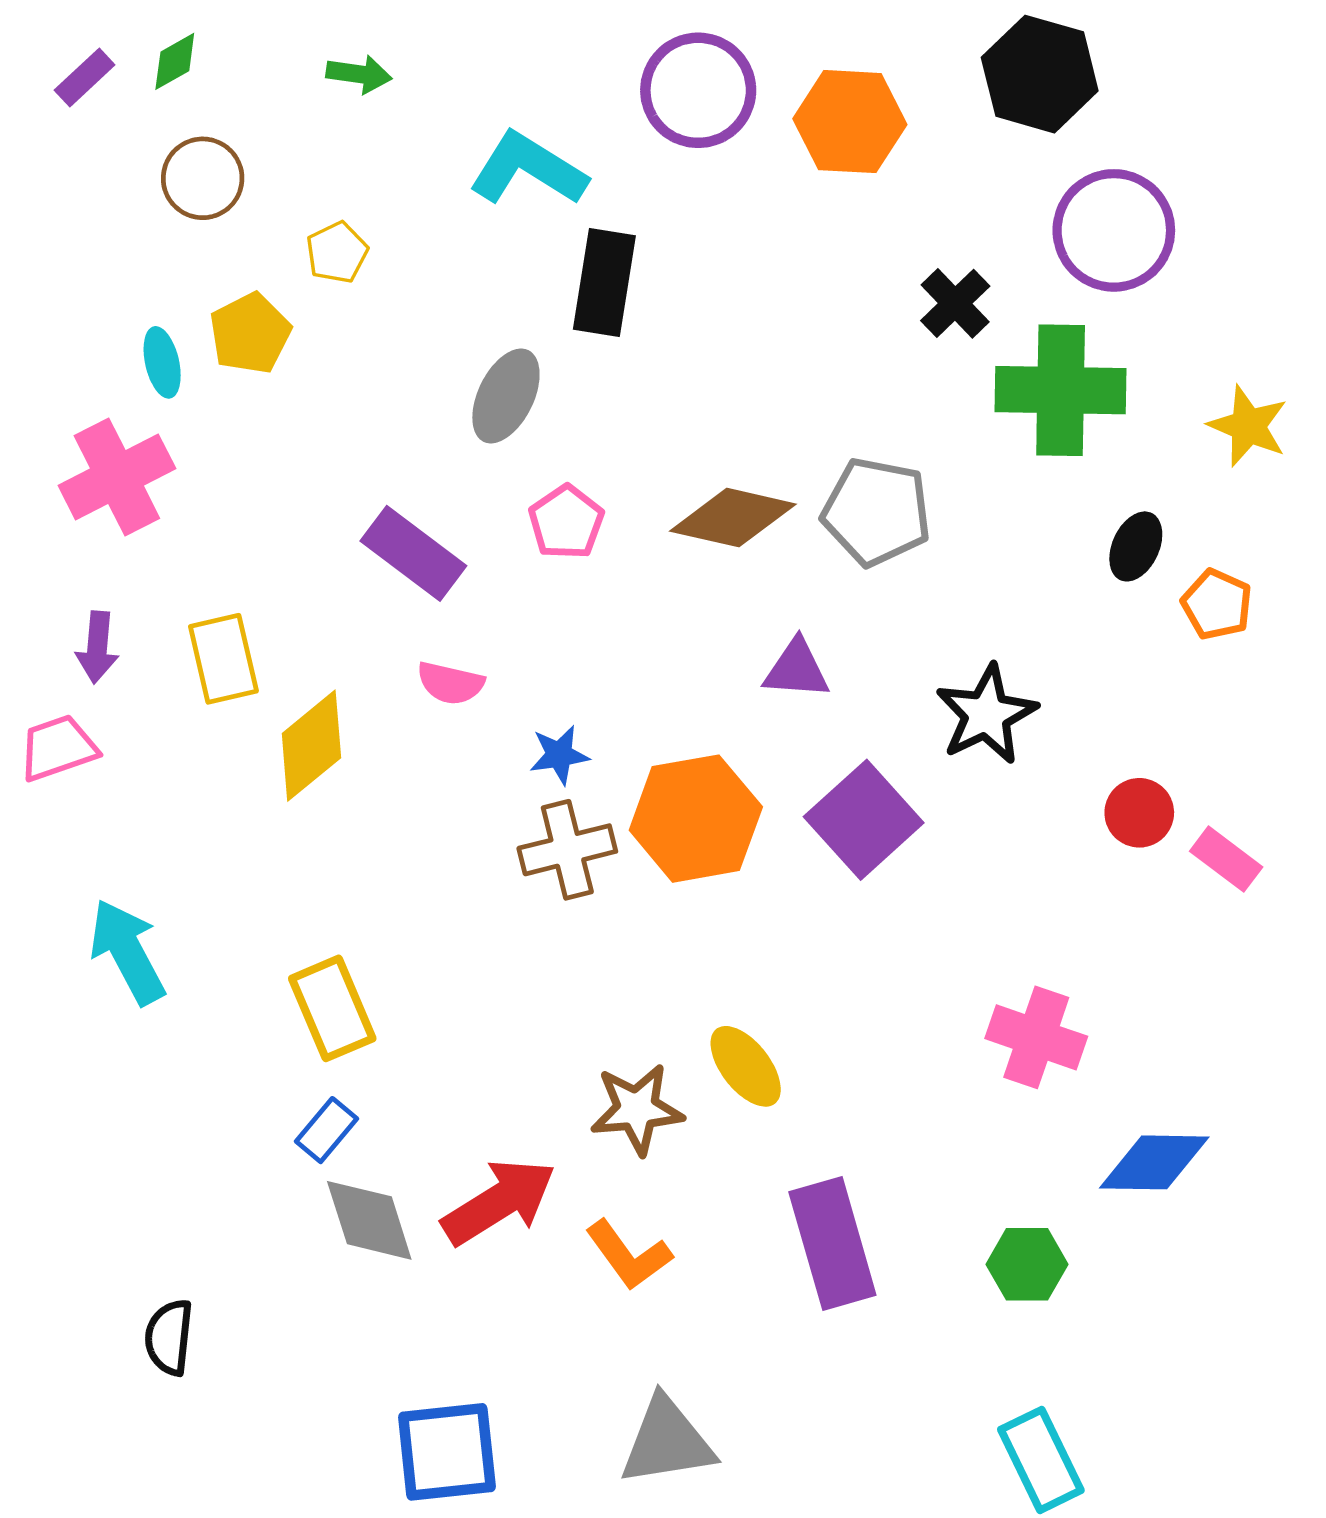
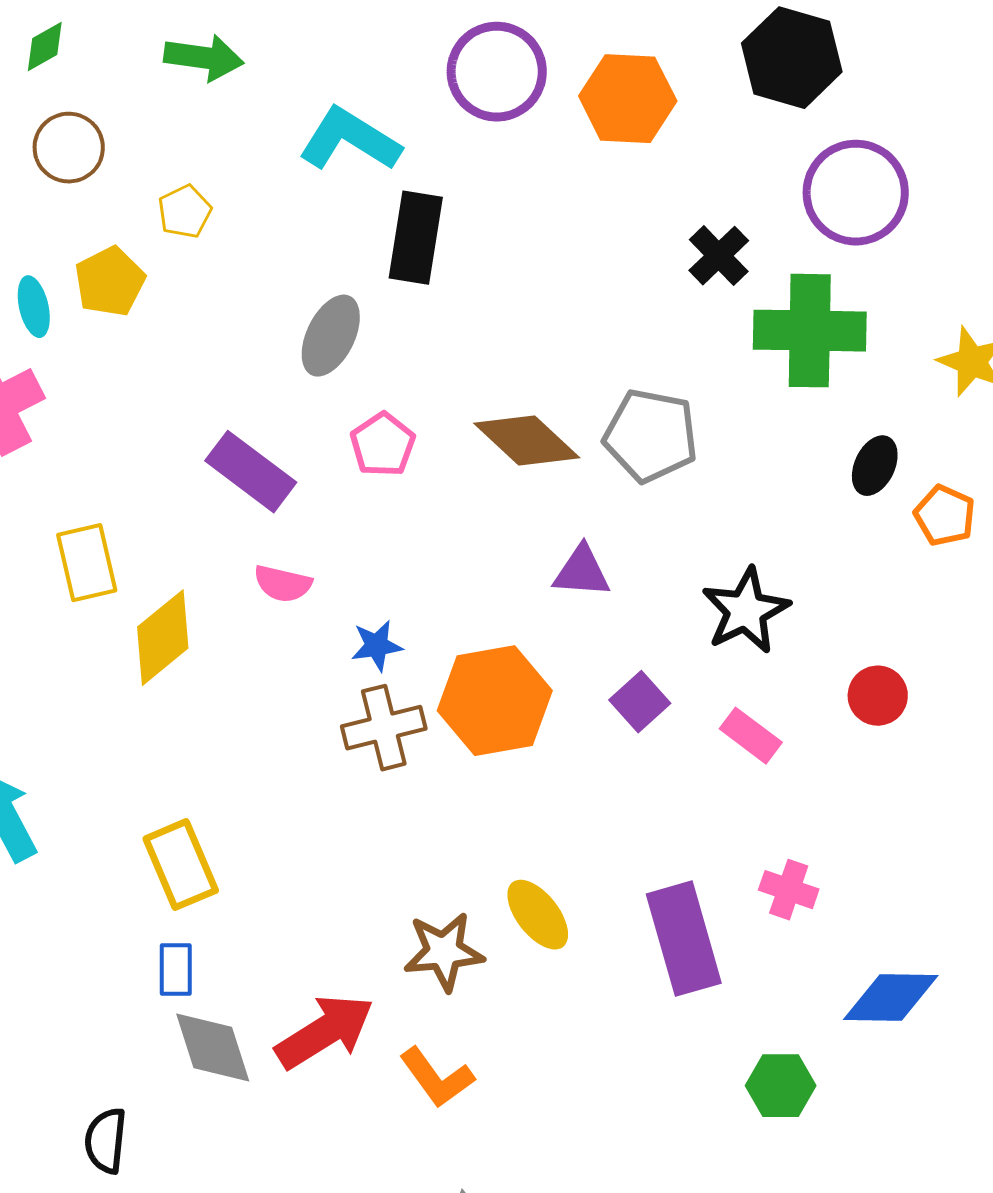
green arrow: (359, 74) -> (204, 58), size x1.4
brown diamond: (733, 518) -> (527, 441), turned 30
purple square: (864, 820) -> (640, 702), size x0.6
pink rectangle: (1226, 859) -> (751, 736), moved
pink cross: (1036, 1037) -> (789, 890), size x0.7
blue rectangle: (326, 1130) -> (176, 970), turned -40
purple rectangle: (832, 1243) -> (684, 939), moved
black semicircle: (169, 1337) -> (106, 1141), moved

